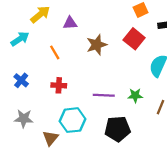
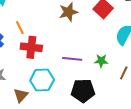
orange line: (55, 52) -> (20, 28), moved
red cross: (59, 85) -> (31, 47), size x1.5

